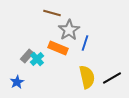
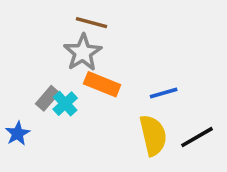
gray star: (69, 30) -> (83, 53), moved
blue line: (85, 43) -> (164, 93), moved, turned 56
blue star: (17, 82) -> (18, 134), moved

